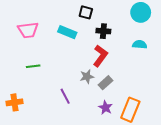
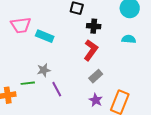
cyan rectangle: (67, 32) -> (45, 36), moved
green line: (33, 66) -> (28, 83), moved
gray star: (87, 77) -> (44, 70), moved

